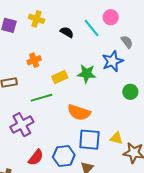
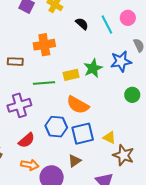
orange cross: (34, 60) -> (44, 45), size x1.5
green star: (87, 74) -> (93, 68), turned 30
yellow rectangle: (60, 77) -> (71, 75), moved
blue square: (89, 140) -> (83, 134), turned -30
blue hexagon: (64, 156) -> (56, 127), moved

